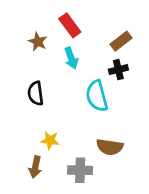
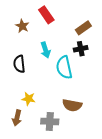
cyan arrow: (71, 58) -> (45, 50), moved

